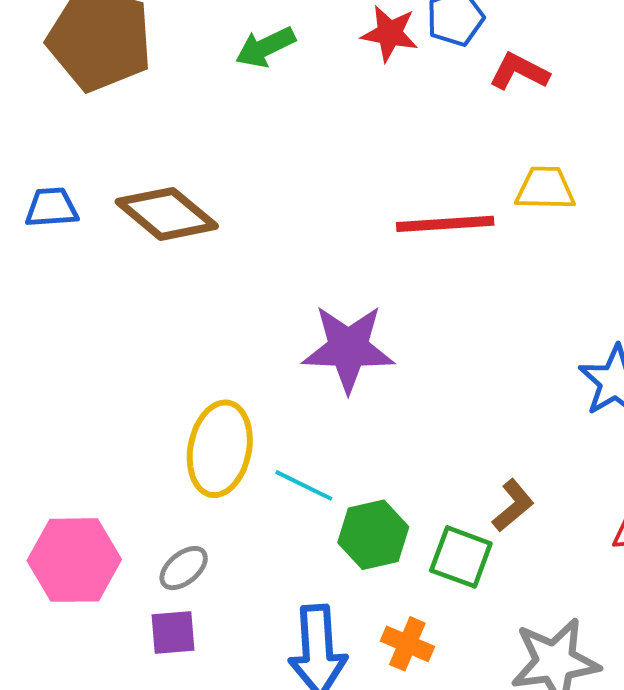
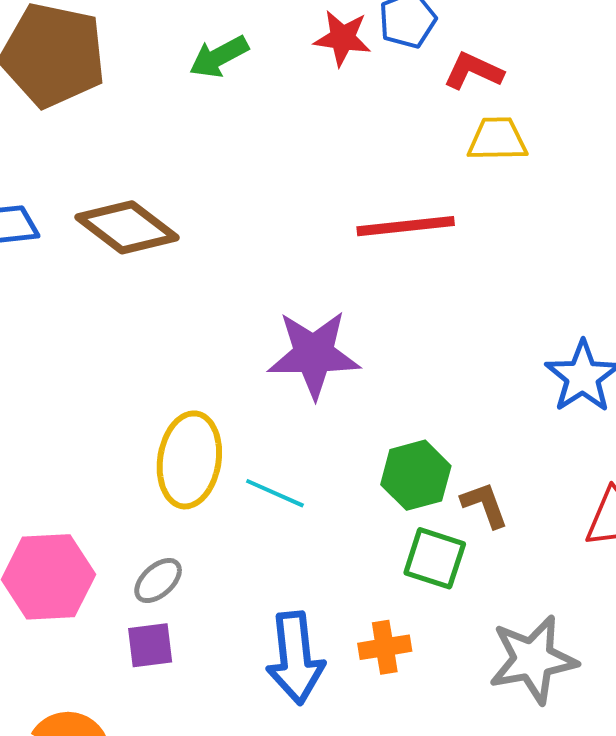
yellow trapezoid: (545, 189) -> (497, 139), moved
brown L-shape: (513, 505) -> (485, 505), turned -68
green hexagon: (373, 535) -> (416, 475), moved
orange cross: (407, 644) -> (385, 647), turned -30

